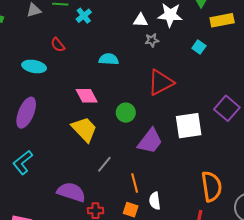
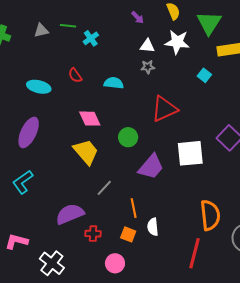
gray star: (152, 40) -> (148, 67), moved
red semicircle: (58, 45) -> (75, 75), moved
purple semicircle: (71, 192) -> (70, 214), turned -44

